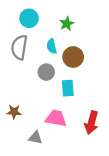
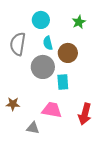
cyan circle: (29, 18) -> (41, 20), moved
green star: (67, 24) -> (79, 22), moved
gray circle: (46, 72) -> (43, 67), size x1.5

